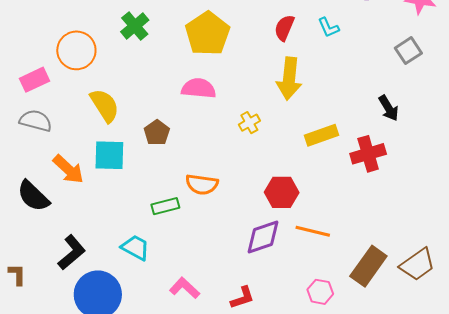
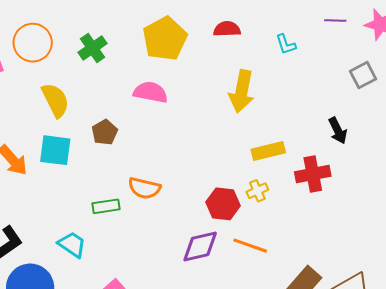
green cross: (135, 26) -> (93, 48), moved
red semicircle: (284, 28) -> (227, 29), moved, turned 60
yellow cross: (249, 123) -> (257, 191), moved

